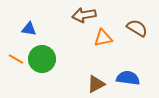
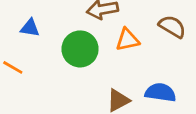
green circle: (42, 59) -> (80, 49), moved

